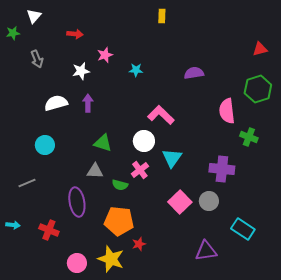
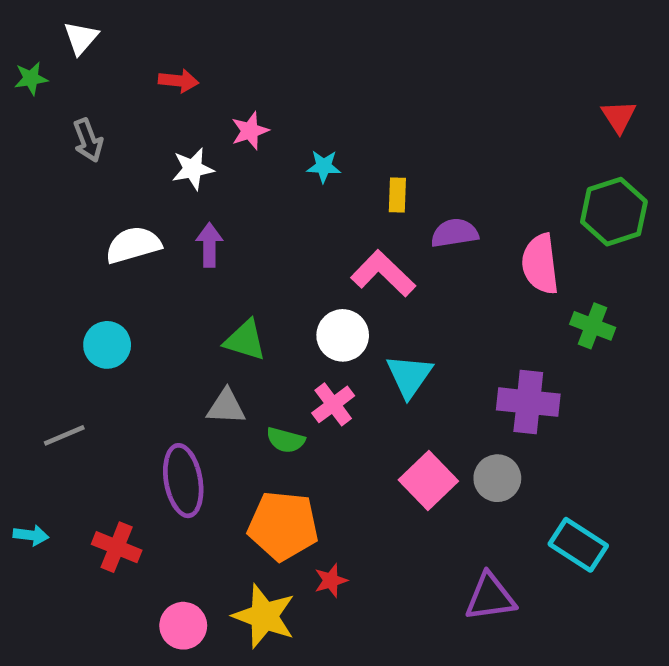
yellow rectangle: (162, 16) -> (397, 195), moved
red triangle: (260, 49) -> (619, 116), turned -49
purple semicircle: (194, 73) -> (455, 233), moved

